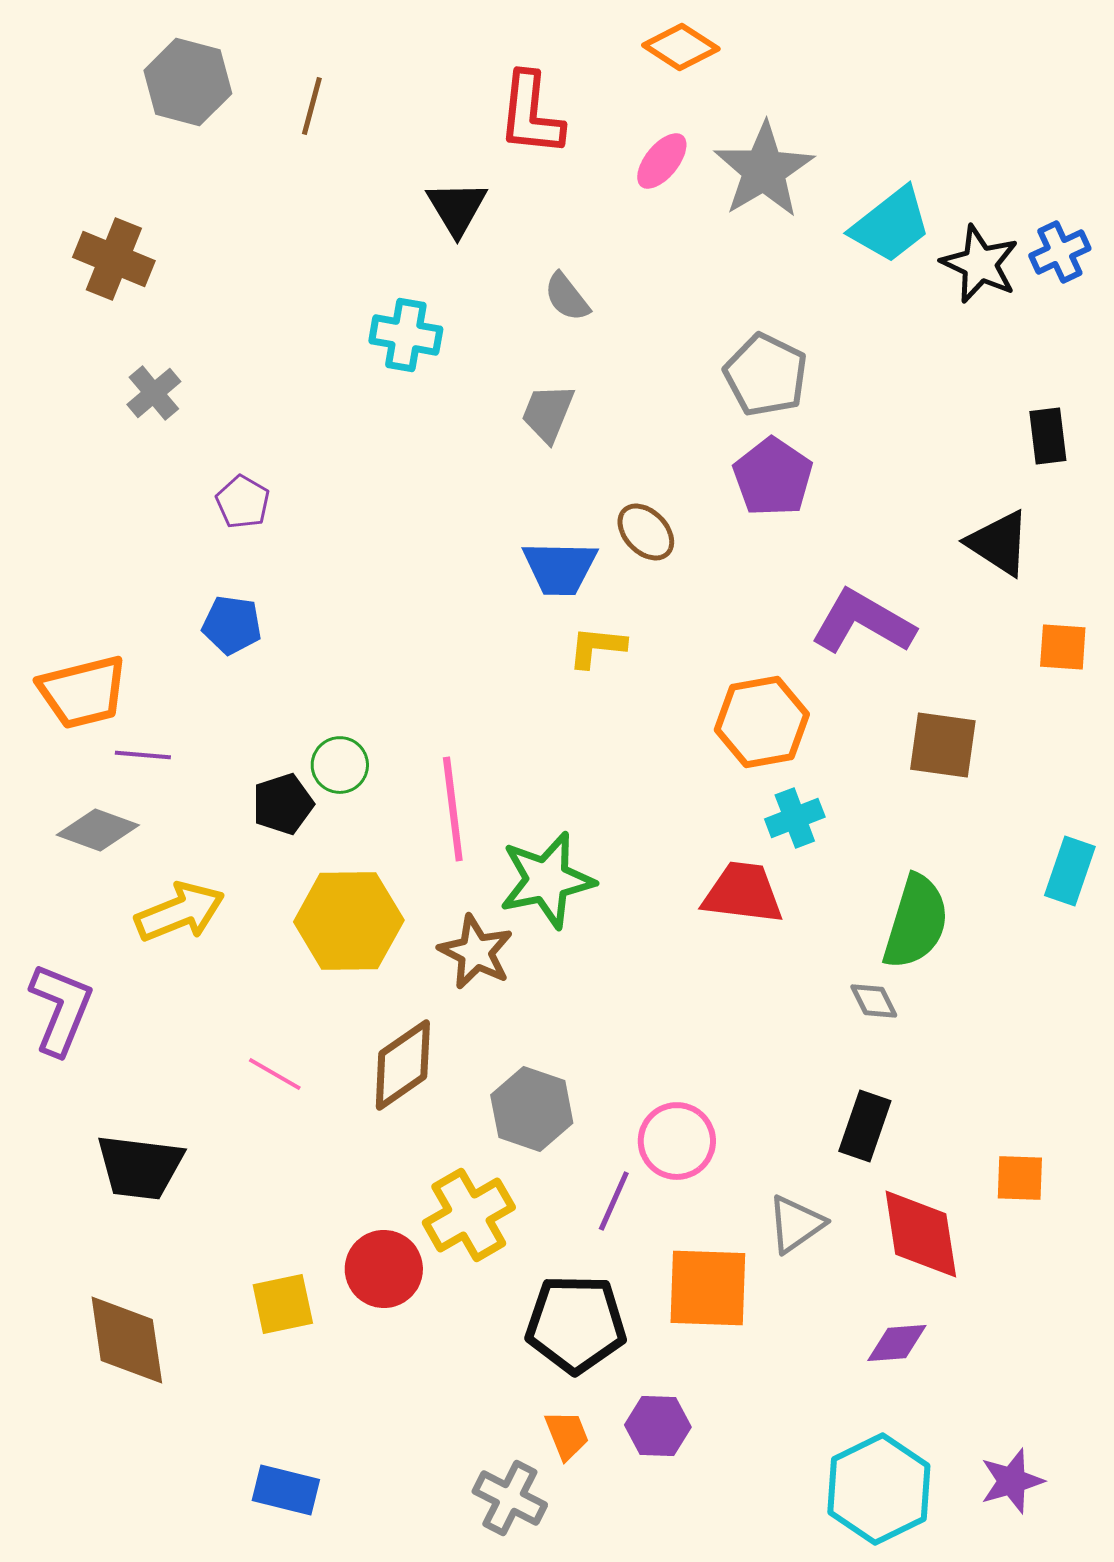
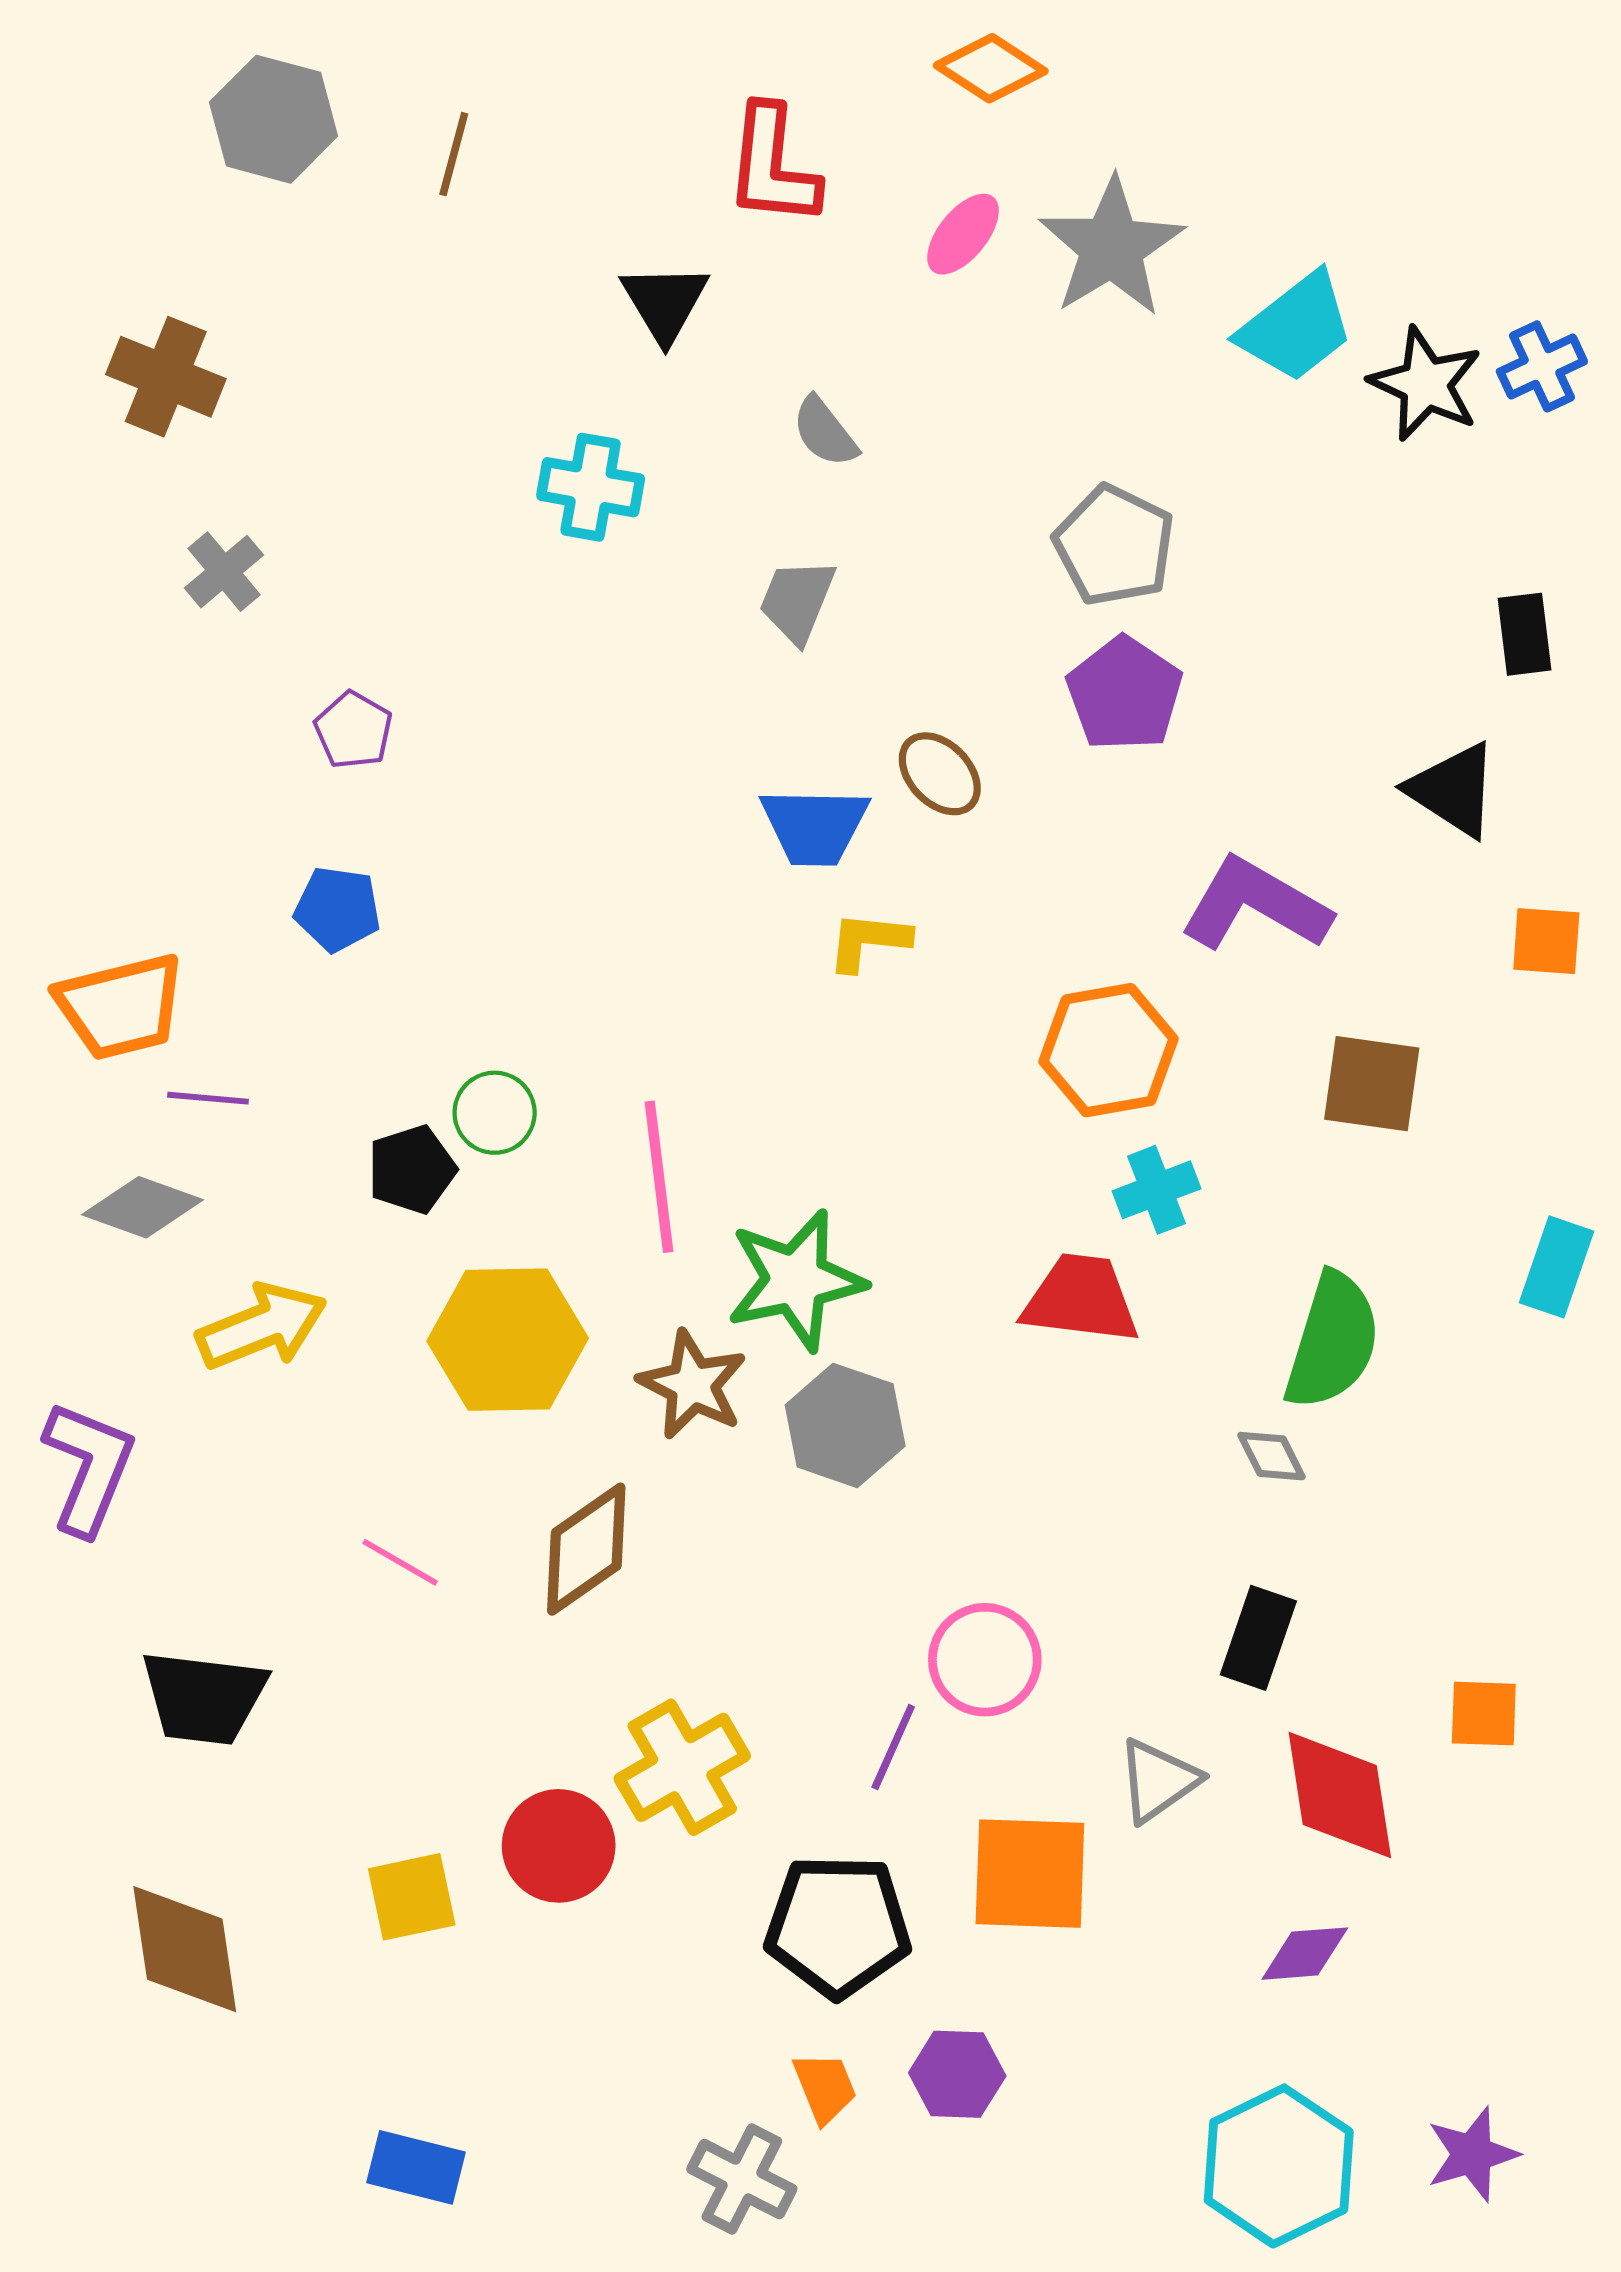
gray hexagon: (532, 1109) -> (845, 1425), moved

